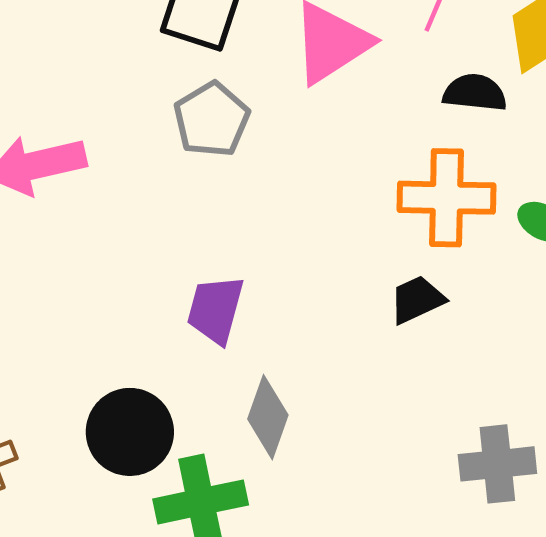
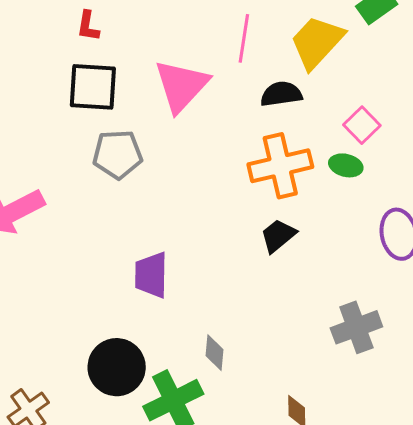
gray pentagon: (212, 120) -> (118, 154), turned -30
gray diamond: (268, 417) -> (215, 353), moved, size x0.7

